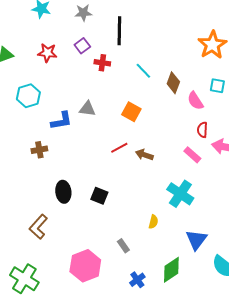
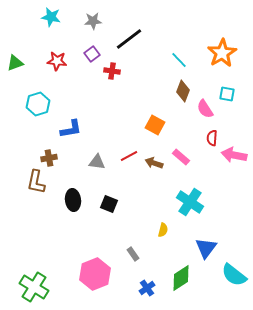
black line: (119, 31) -> (129, 39), turned 52
cyan line: (143, 71) -> (179, 60), moved
gray triangle: (87, 109) -> (97, 162), moved
orange square: (131, 112) -> (155, 125), moved
pink rectangle: (192, 155) -> (181, 157), moved
brown L-shape: (38, 227) -> (36, 182), moved, turned -30

